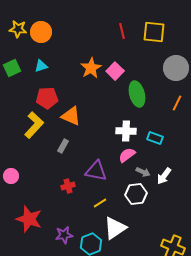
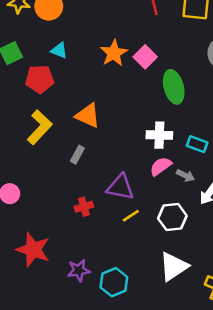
cyan triangle: (41, 66) -> (59, 50), moved, turned 40
red pentagon: (47, 98) -> (40, 79), moved
gray arrow: (143, 172) -> (185, 175), moved
yellow line: (100, 203) -> (131, 216), moved
white triangle: (115, 228) -> (174, 267), moved

